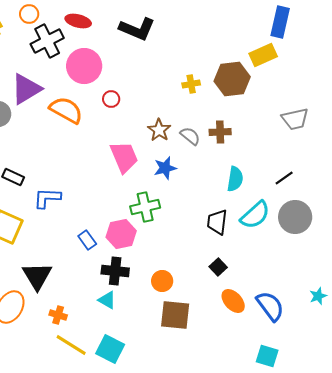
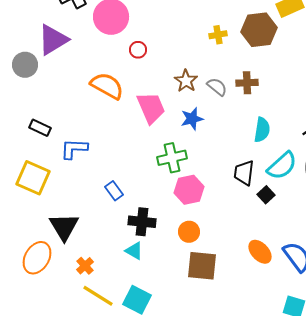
orange semicircle: (66, 110) -> (107, 86), moved
pink hexagon: (121, 234) -> (189, 190), moved
black square: (218, 267) -> (266, 195), moved
orange cross: (58, 315) -> (85, 266), turned 30

